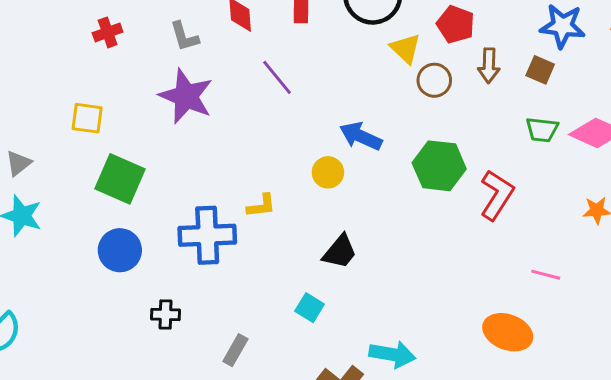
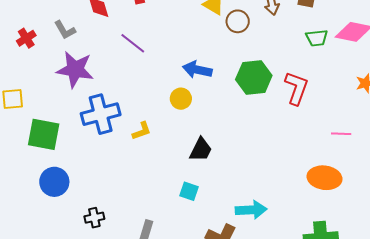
red cross: (108, 32) -> (26, 38), moved
blue cross: (207, 235) -> (101, 114), moved

